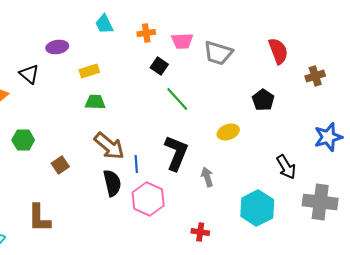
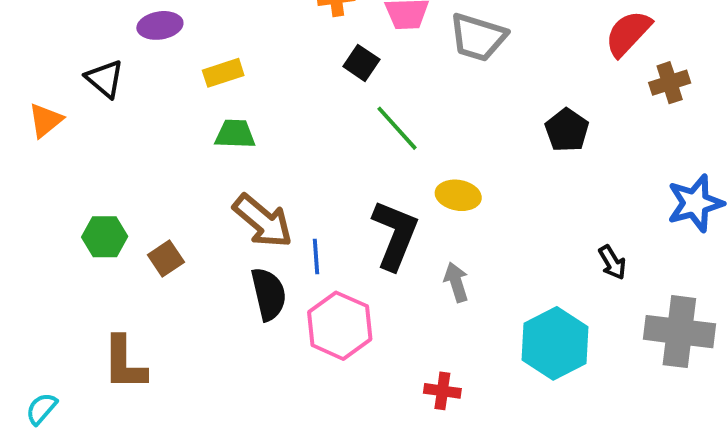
red semicircle: (278, 51) -> (628, 33), moved, turned -116
yellow ellipse: (228, 132) -> (458, 195), moved, turned 30
green hexagon: (23, 140) -> (105, 237), moved
black arrow: (286, 167) -> (612, 262), size x0.7

